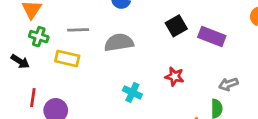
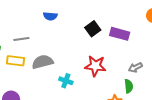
gray semicircle: (119, 42) -> (42, 62), moved
red star: (175, 76) -> (95, 66), size x1.5

